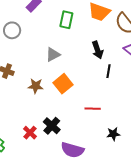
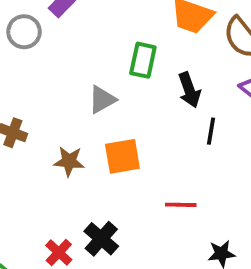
green rectangle: (66, 20) -> (143, 60), moved
gray circle: (12, 30) -> (24, 32), moved
orange square: (63, 84) -> (122, 156), turned 30

